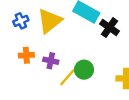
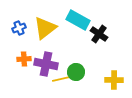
purple cross: (51, 61) -> (46, 64), size x1.6
yellow line: (67, 77) -> (61, 79), turned 36

